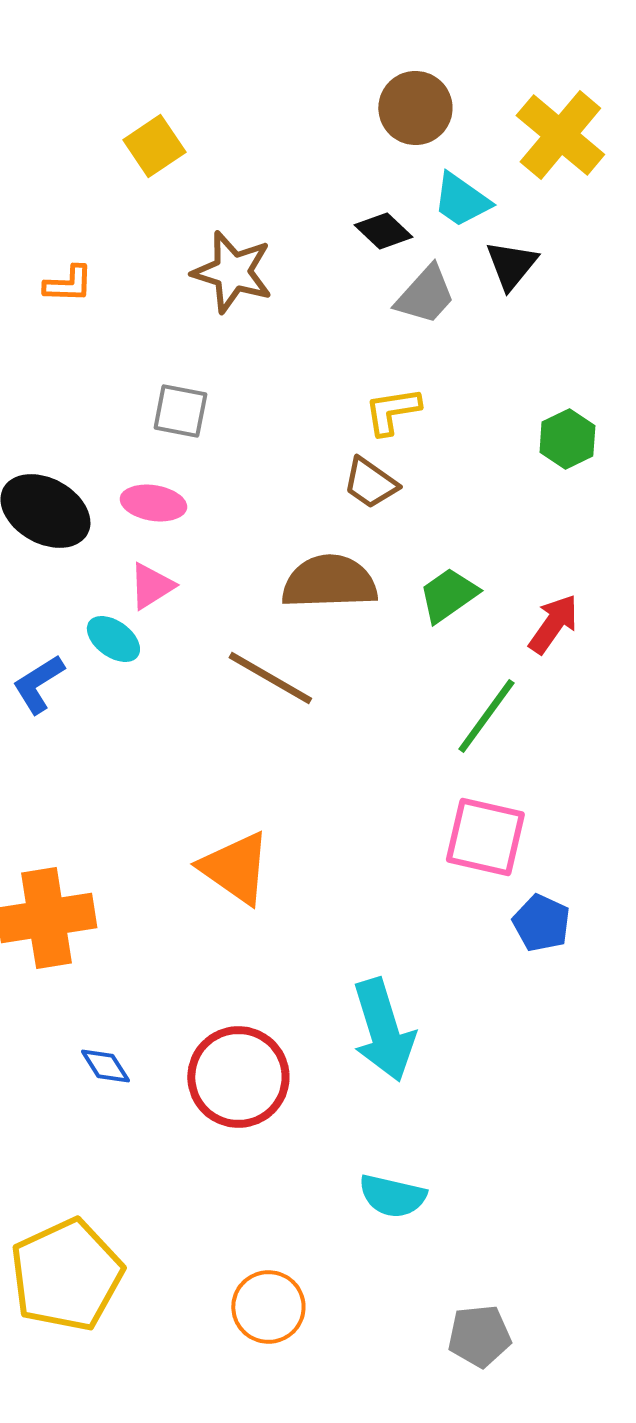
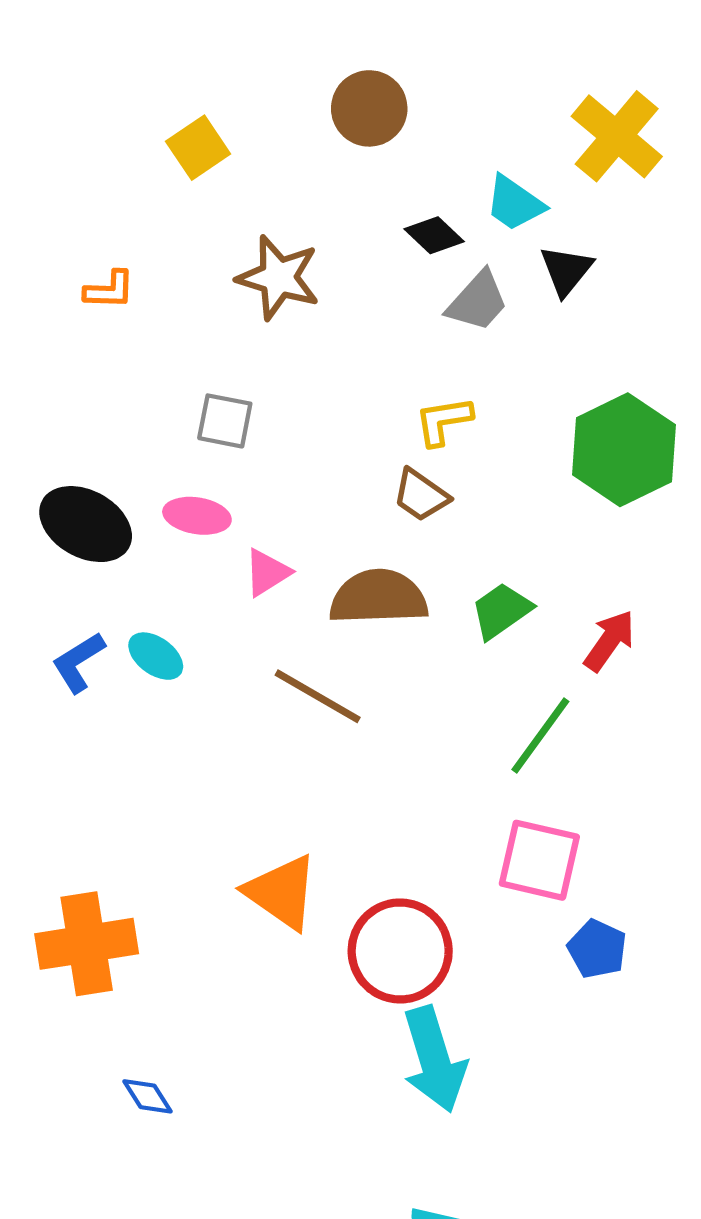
brown circle: (415, 108) -> (369, 108), moved
green hexagon: (567, 439) -> (624, 450), size x1.8
pink triangle: (151, 586) -> (267, 573), moved
blue L-shape: (38, 684) -> (78, 662), moved
red circle: (238, 1077) -> (400, 951), moved

